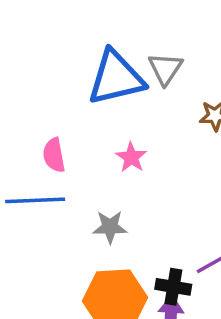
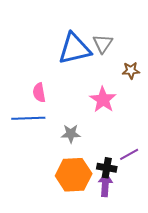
pink star: (131, 157) -> (103, 100), moved, size x1.5

